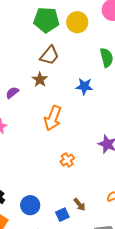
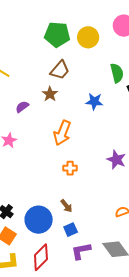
orange cross: (67, 160) -> (70, 168), moved, turned 32
blue circle: (30, 205) -> (39, 220), size x1.4
brown arrow: (80, 205) -> (66, 206), moved

